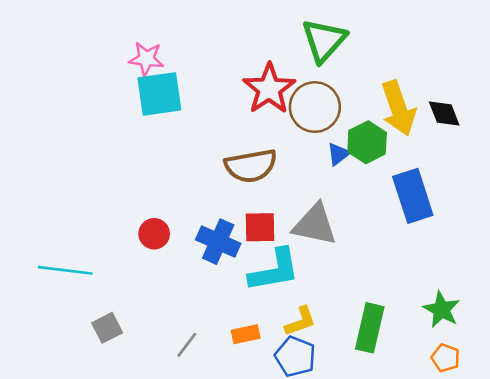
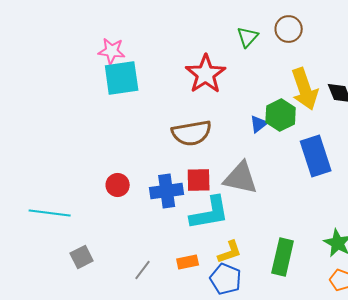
green triangle: (324, 40) -> (248, 37), size x0.6
brown circle: (315, 107) -> (289, 29), moved, size x0.7
blue cross: (218, 242) -> (167, 191), turned -32

